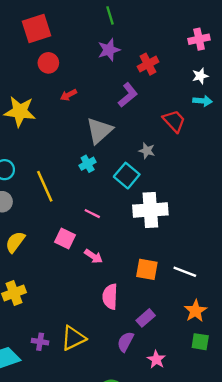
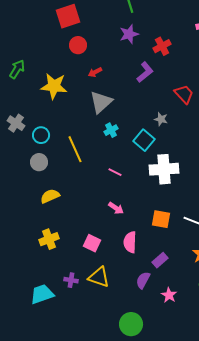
gray triangle: (99, 131) -> (101, 102), moved
pink square: (65, 238) -> (92, 243), moved
yellow semicircle: (15, 242) -> (50, 196), turned 30
yellow triangle: (73, 338) -> (99, 277), turned 45

